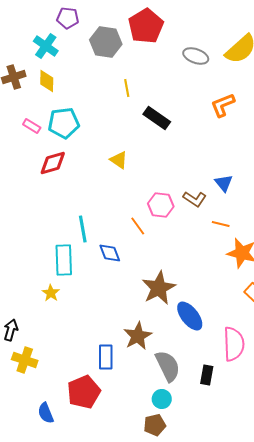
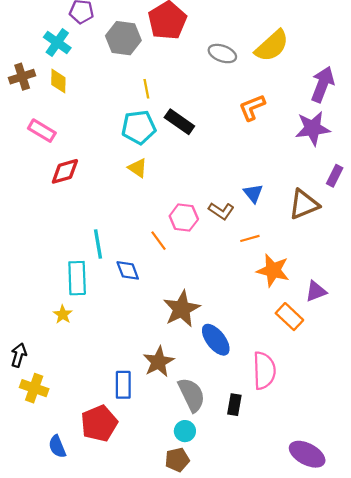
cyan pentagon: (64, 123) -> (139, 127), moved
pink rectangle: (32, 126) -> (42, 131), size x1.4
orange line: (221, 224) -> (250, 238), turned -30

